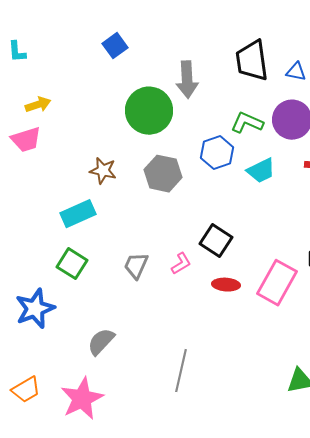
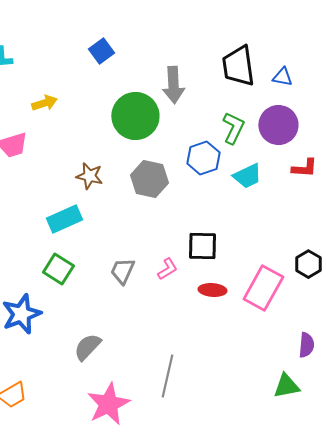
yellow arrow: (38, 105) -> (44, 103), moved
green L-shape: (247, 123) -> (233, 128), turned 92
black square: (216, 241) -> (202, 246), turned -32
pink star: (82, 399) -> (108, 404), moved

